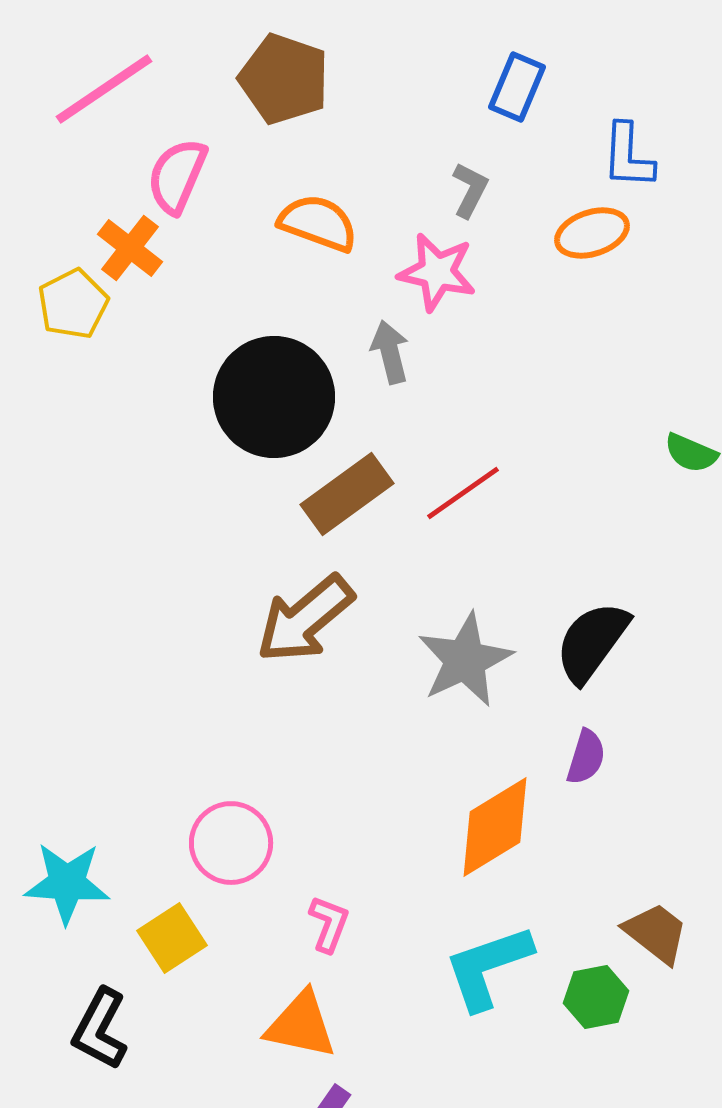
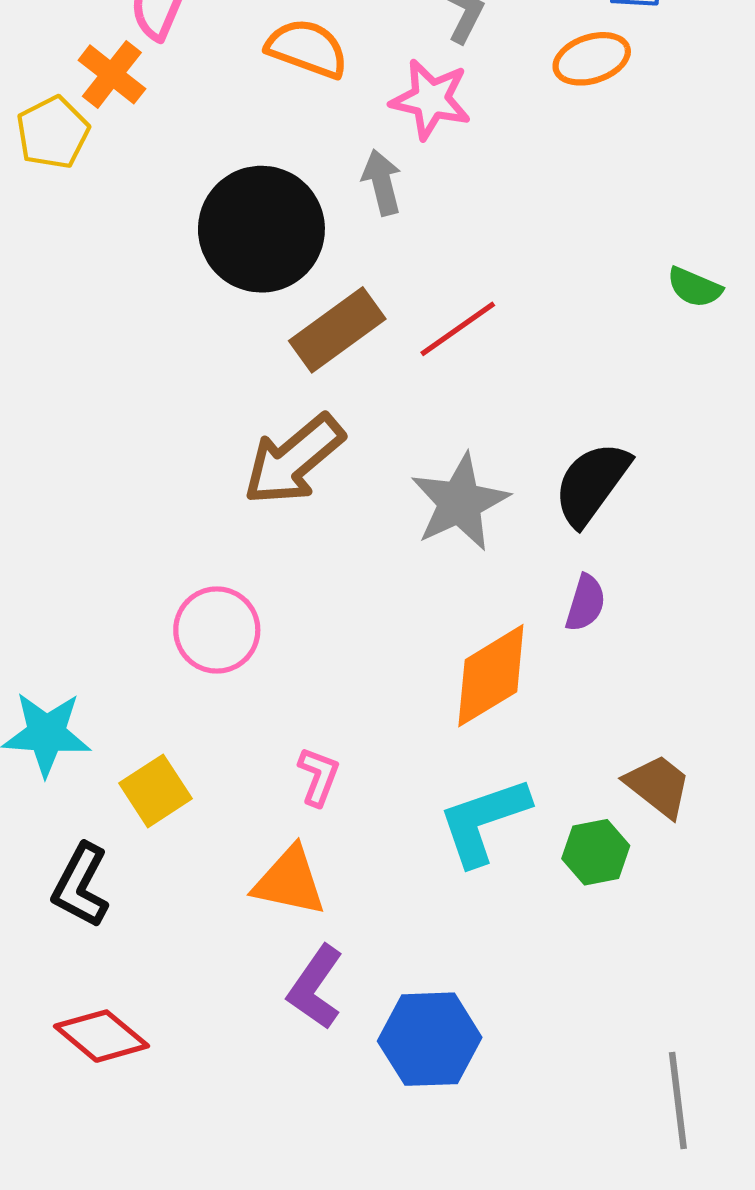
pink circle: (231, 843) -> (217, 630), moved

